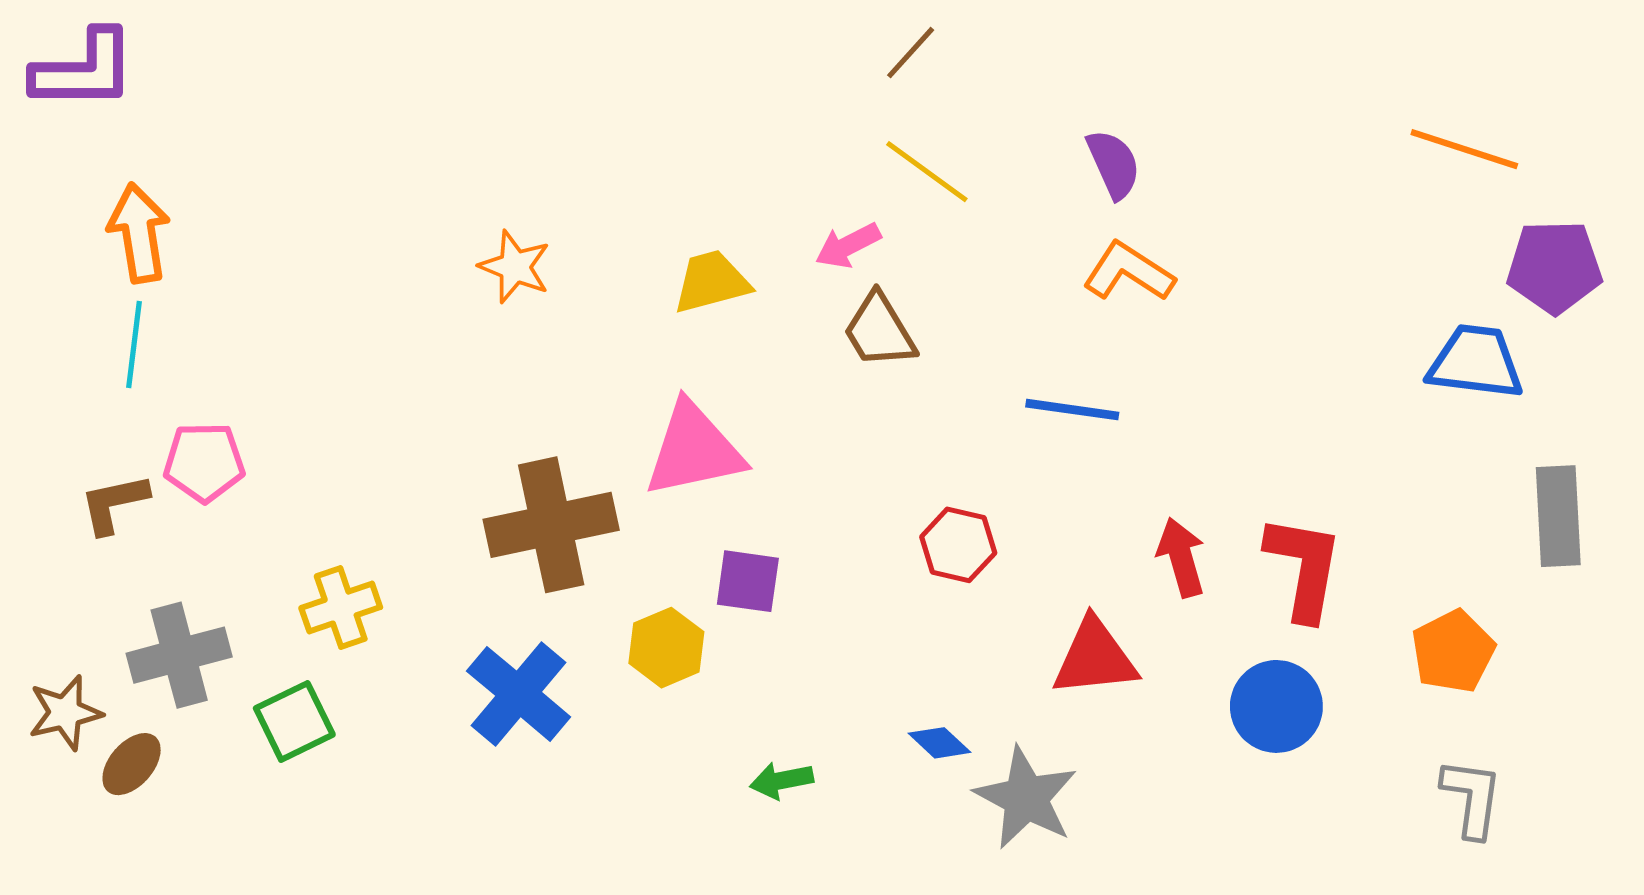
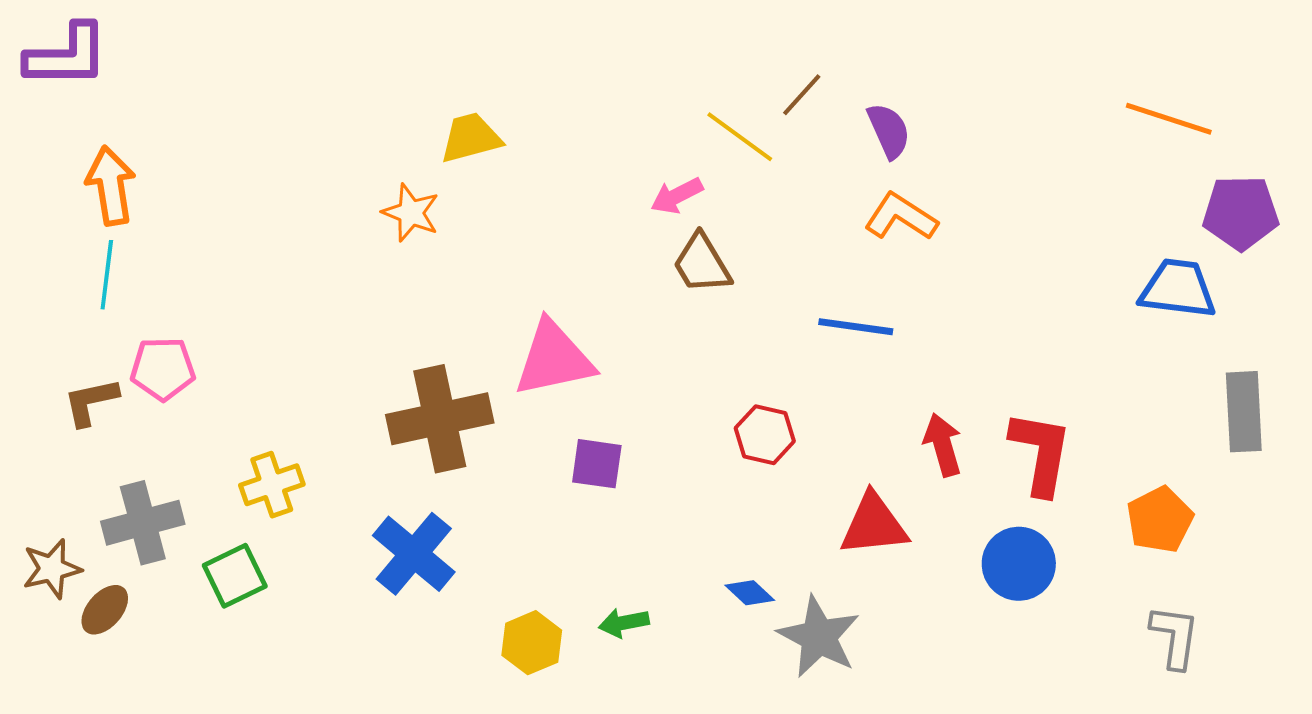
brown line: (911, 53) -> (802, 95), moved
yellow trapezoid: (711, 282) -> (471, 138), moved
yellow hexagon: (666, 648) -> (532, 643), moved

